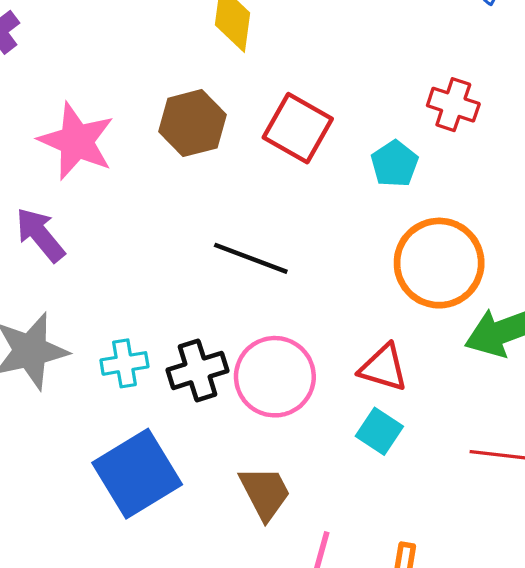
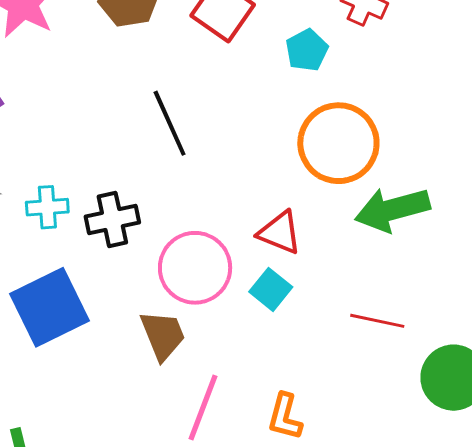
black line: (251, 258) -> (170, 123), turned 40
pink circle: (275, 377) -> (195, 268), moved

